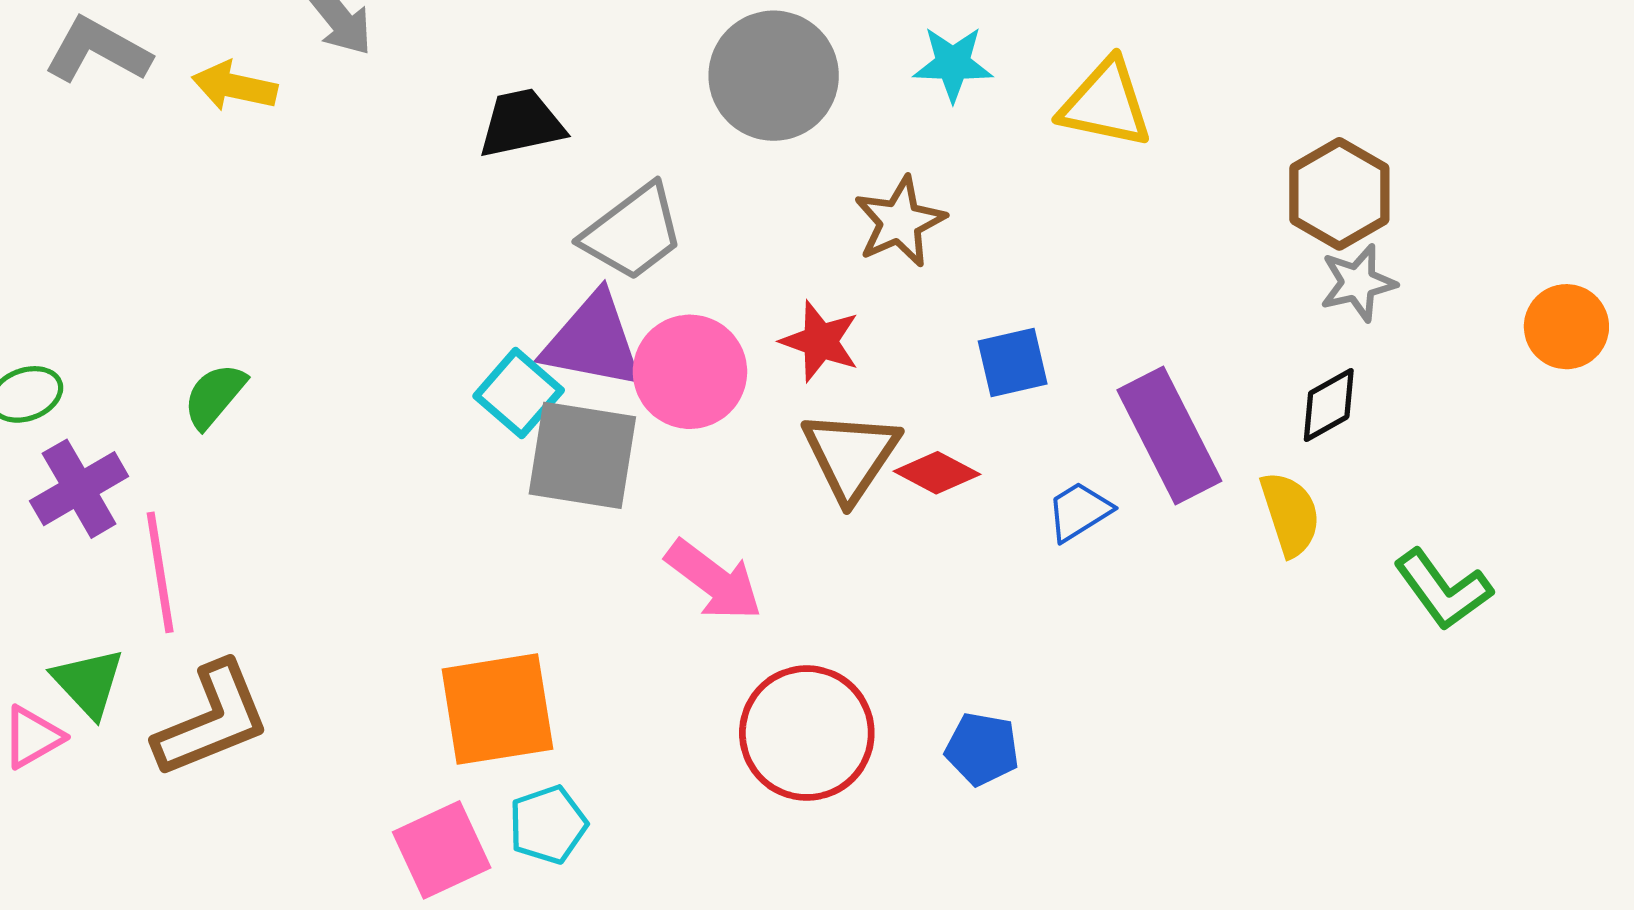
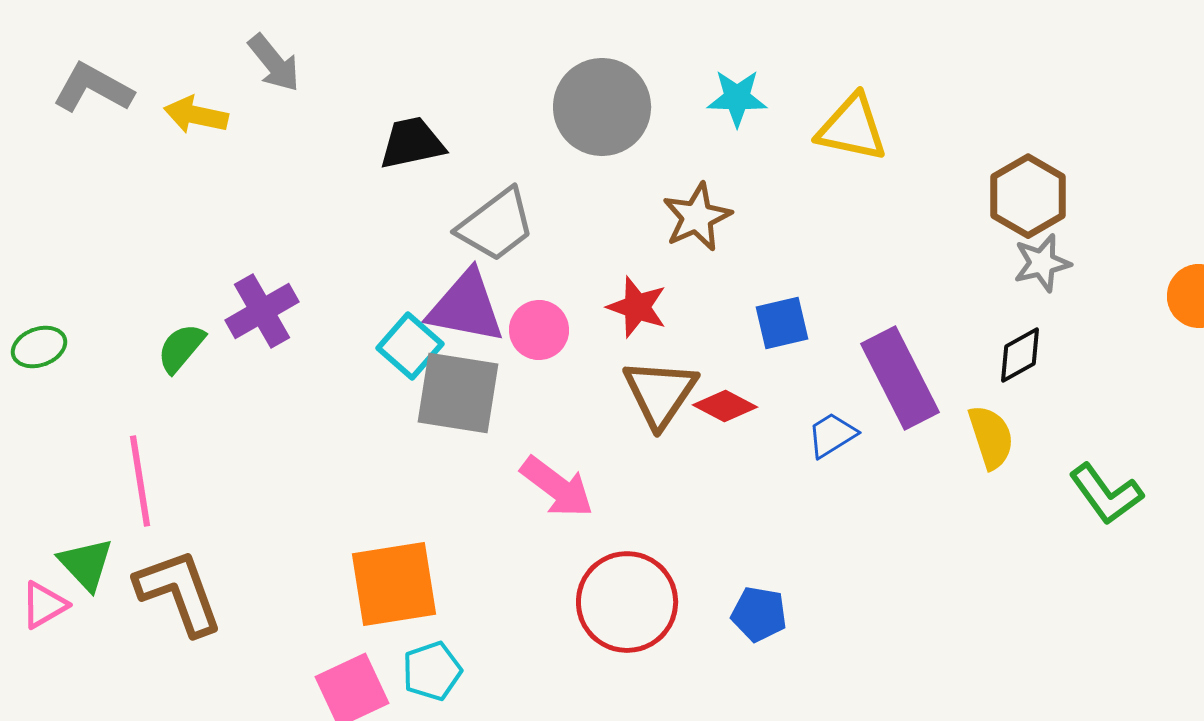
pink circle: (690, 372) -> (539, 330), size x0.7
purple cross: (79, 489) -> (262, 311), moved
brown L-shape: (212, 720) -> (179, 592), turned -88

